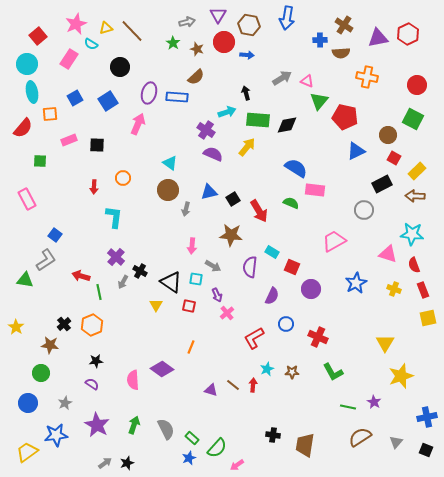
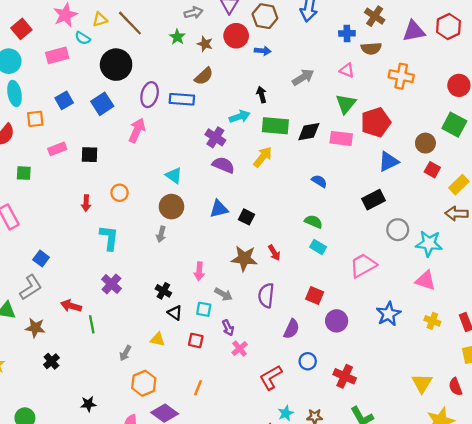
pink rectangle: (69, 59) -> (57, 55), turned 42
black circle: (120, 67) -> (116, 65), size x1.4
pink triangle: (307, 81) -> (347, 70), moved
red pentagon: (345, 117) -> (376, 122), turned -30
blue semicircle: (296, 168) -> (319, 181), size x0.6
black rectangle: (382, 184) -> (373, 200), moved
pink rectangle: (315, 190) -> (341, 138), moved
black square: (233, 199) -> (247, 217), turned -32
gray arrow: (186, 209) -> (161, 234), moved
red arrow: (259, 211) -> (274, 253), moved, size x0.6
cyan star: (412, 234) -> (429, 244), moved
cyan rectangle: (272, 252) -> (318, 247), moved
red semicircle: (414, 265) -> (455, 387), moved
black cross: (140, 271) -> (163, 291), moved
gray arrow: (123, 282) -> (125, 353), moved
black triangle: (171, 282) -> (175, 313), size x0.6
yellow triangle: (156, 305) -> (158, 339), turned -48
orange hexagon: (92, 325) -> (144, 383), moved
brown star: (50, 345) -> (35, 328), moved

